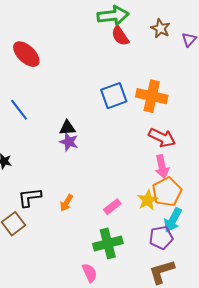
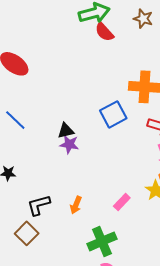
blue square: (114, 96) -> (113, 114), moved
green cross: (108, 243) -> (102, 241), moved

